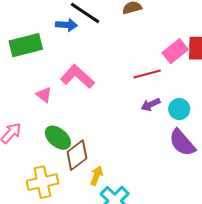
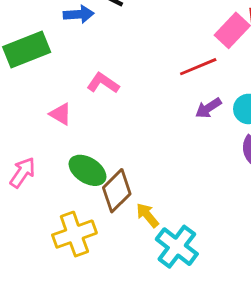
pink L-shape: (77, 77) -> (103, 83), size x0.7
yellow arrow: (97, 176) -> (147, 215), turned -54

